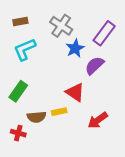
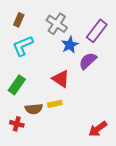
brown rectangle: (20, 21) -> (19, 20), turned -56
red triangle: (75, 92) -> (61, 79), moved
red arrow: (98, 120) -> (98, 129), moved

